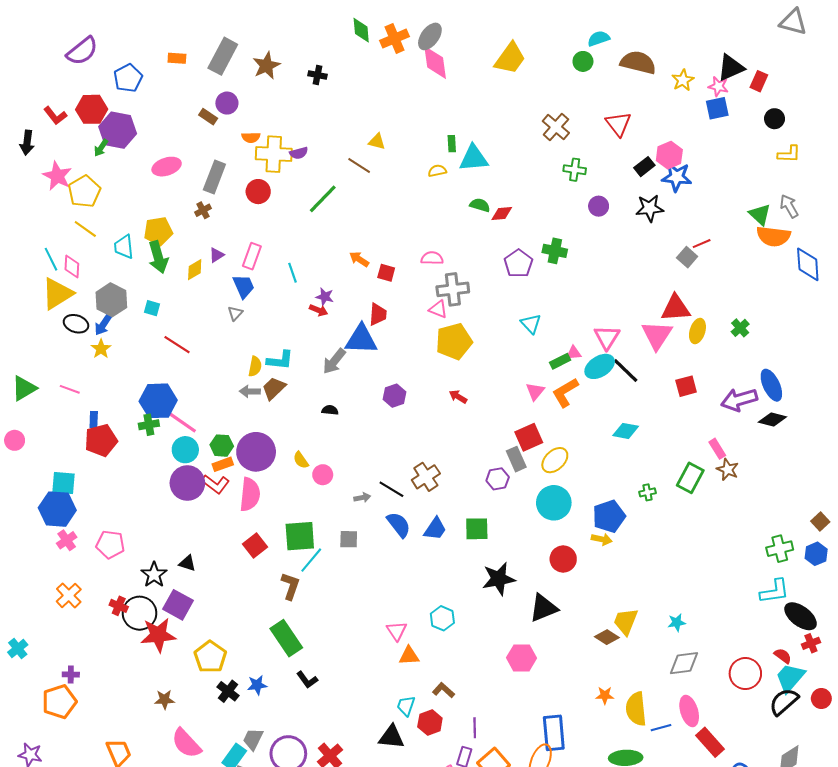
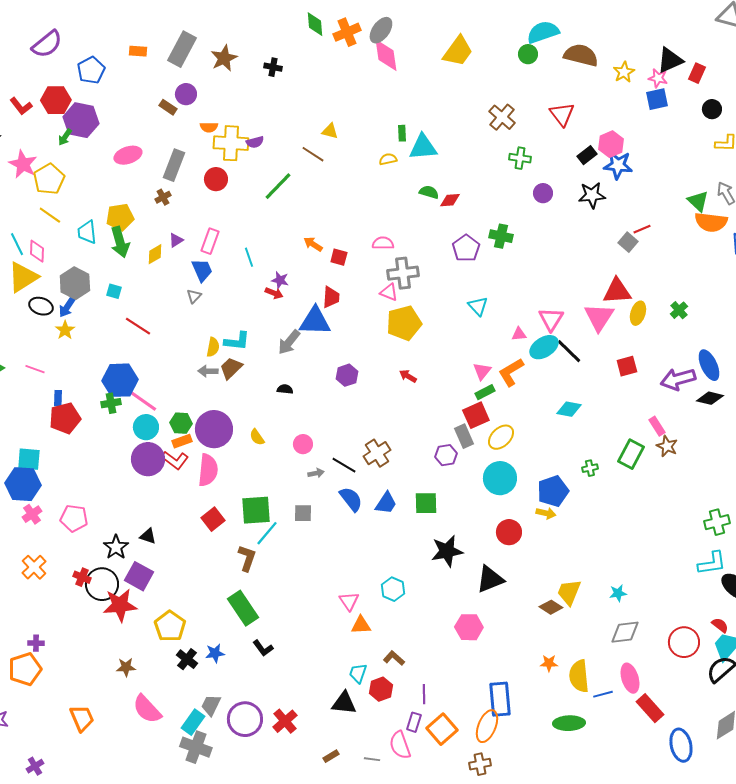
cyan semicircle: (599, 39) -> (543, 32), size x1.5
green rectangle: (560, 361) -> (485, 392), moved
pink circle: (323, 475) -> (303, 444), moved

